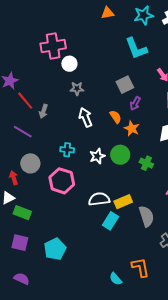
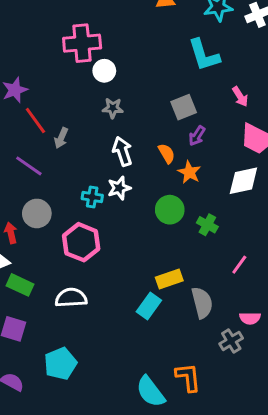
white star: (97, 156) -> (119, 188), moved
white semicircle: (99, 199) -> (71, 298), moved
cyan pentagon: (55, 249) -> (60, 364), moved
cyan semicircle: (116, 279) -> (151, 392), size x1.6

